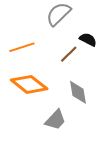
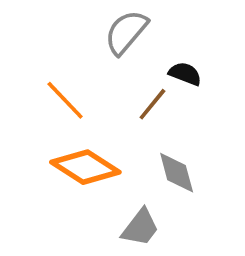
orange line: (22, 47) -> (65, 100), turned 70

